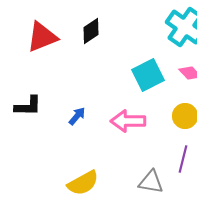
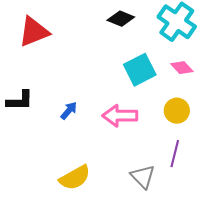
black diamond: (91, 31) -> (121, 19), moved, turned 56
gray triangle: (151, 182) -> (143, 177), turned 36

